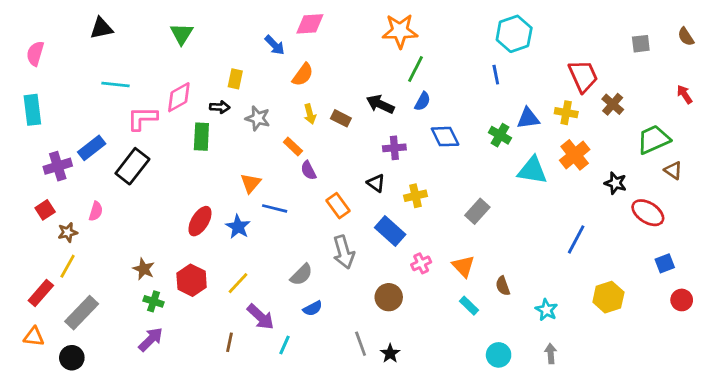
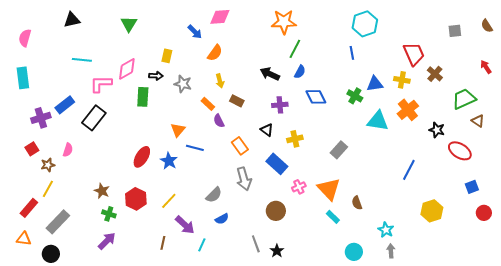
brown rectangle: (341, 118) -> (237, 101), moved
orange triangle: (463, 266) -> (329, 189), size x1.4
cyan star: (546, 310) -> (386, 230), moved

